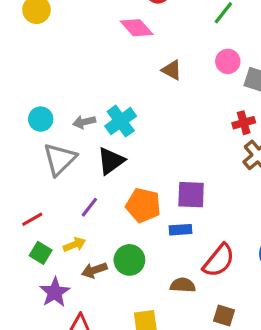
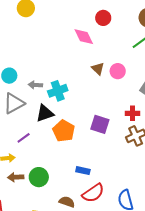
pink circle: (228, 61) -> (118, 71), moved
purple square: (191, 195) -> (100, 124), moved
orange pentagon: (143, 205) -> (64, 131), moved
blue rectangle: (181, 230) -> (83, 171), moved

